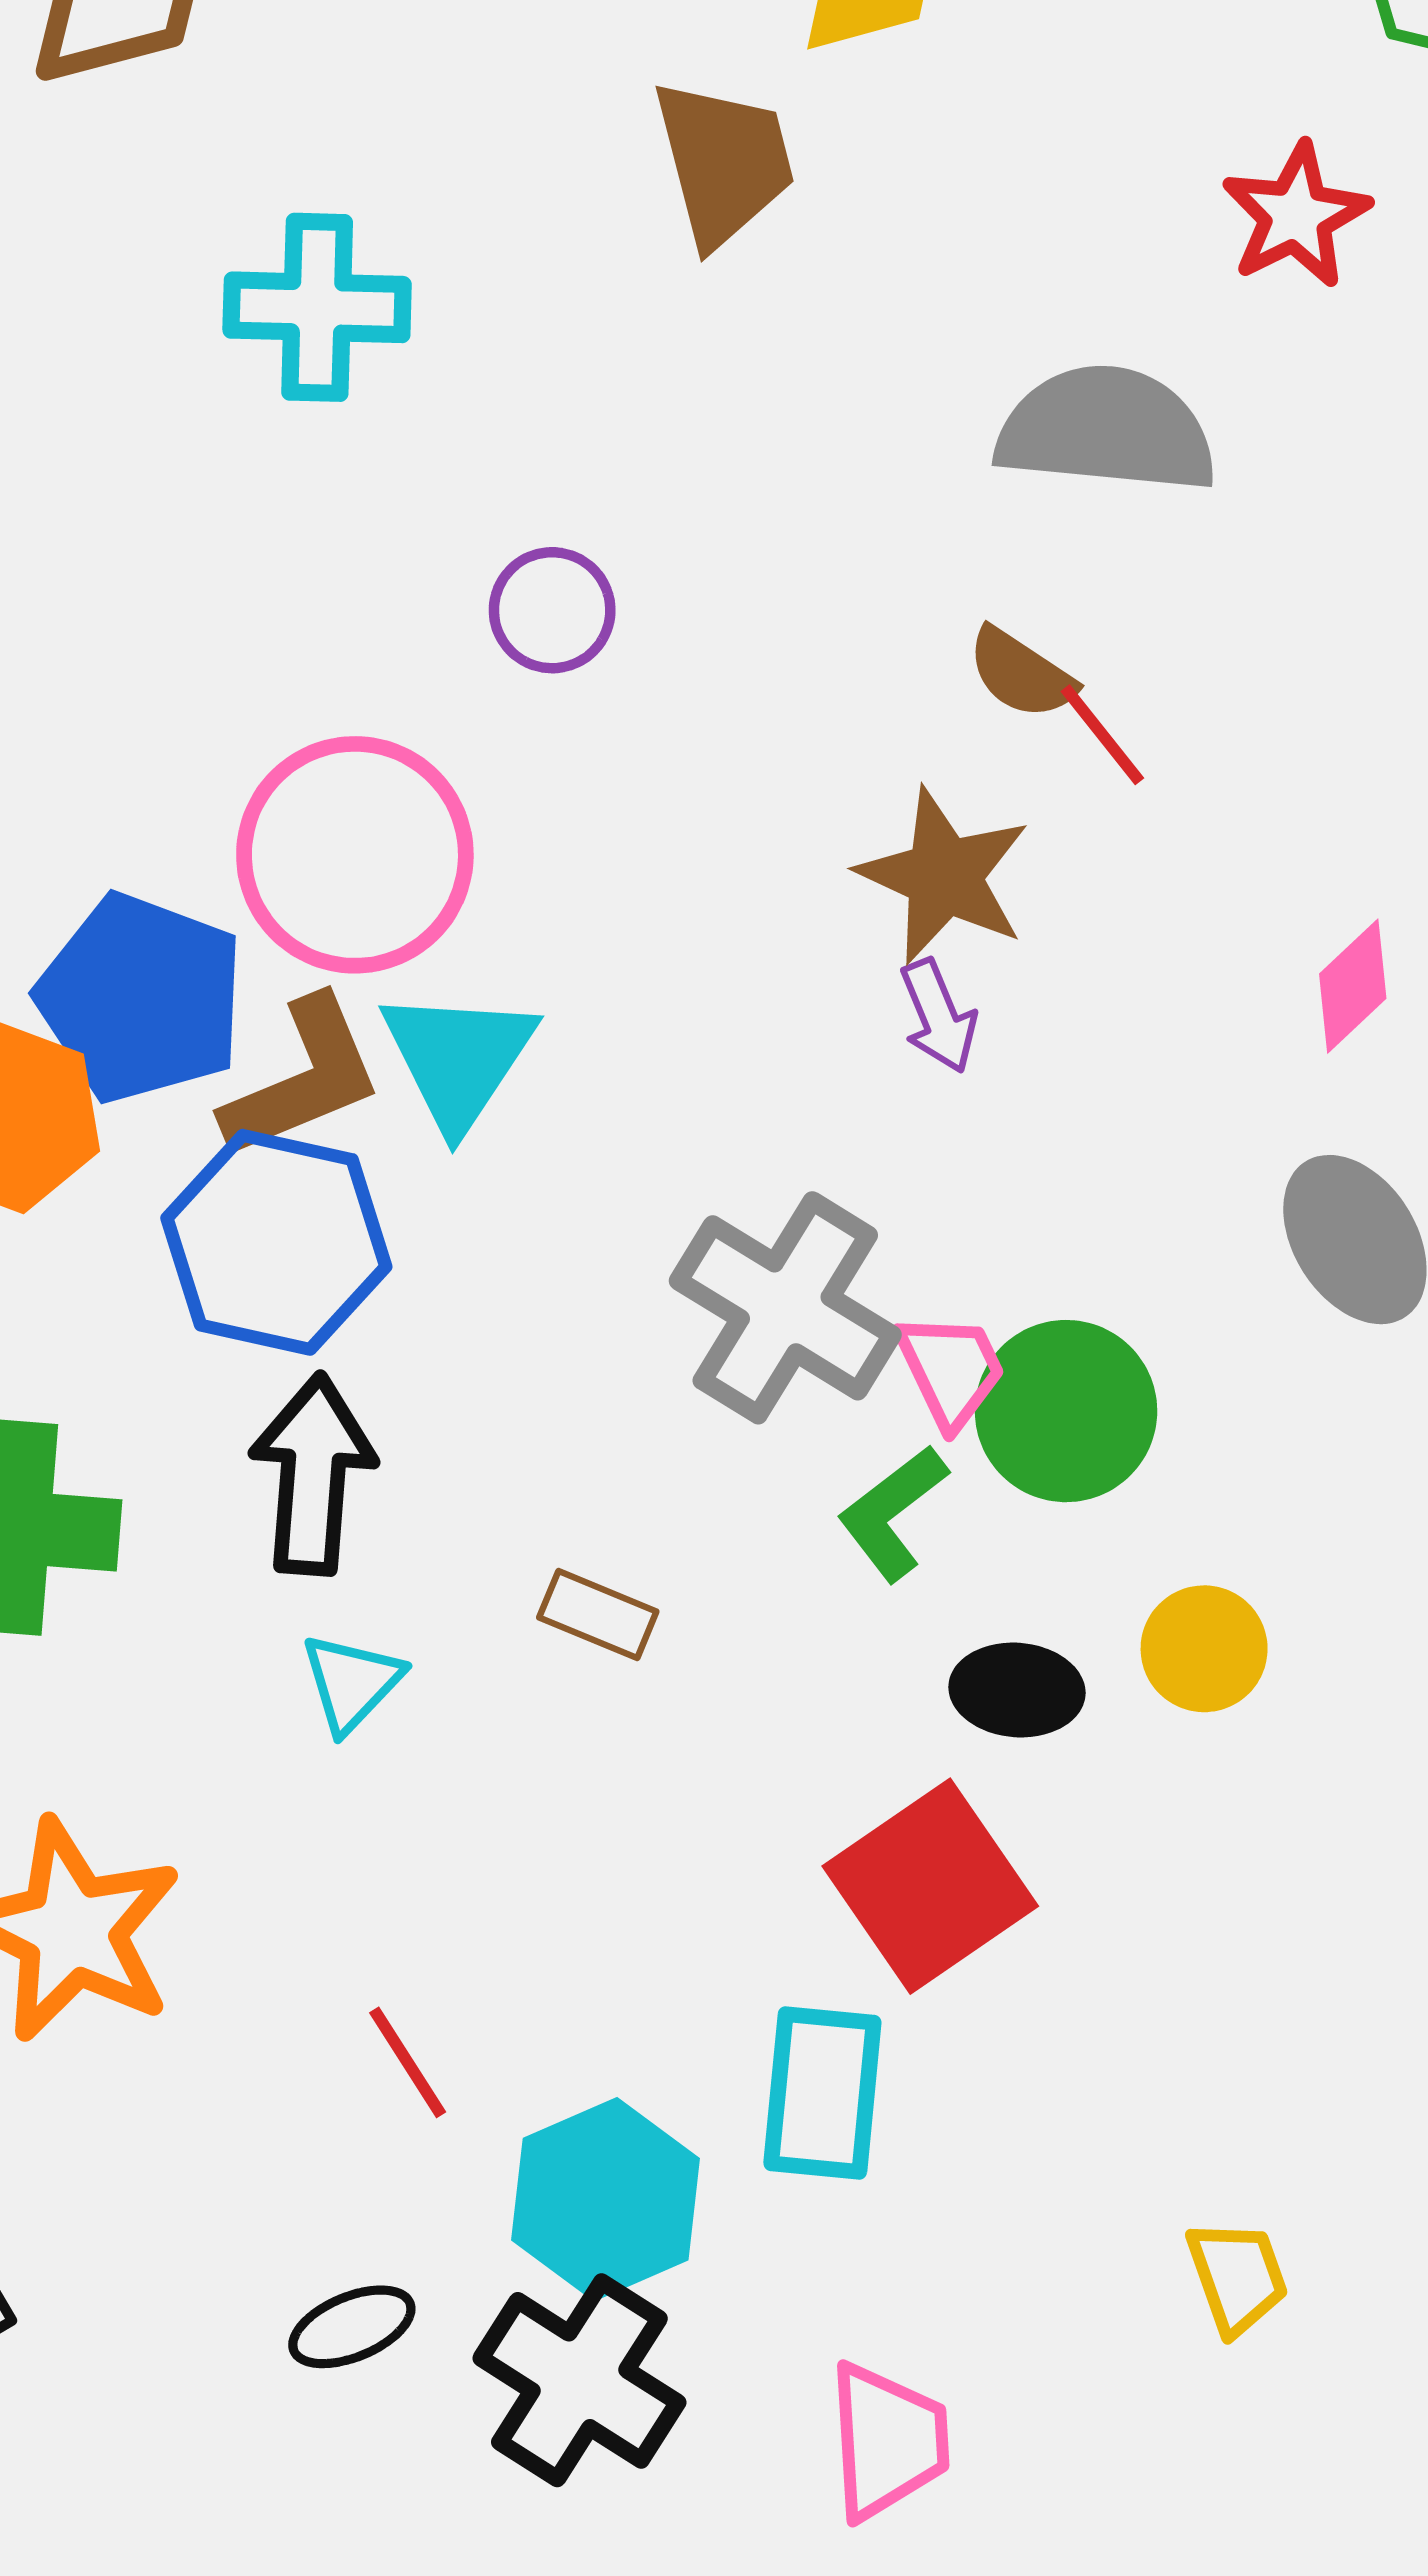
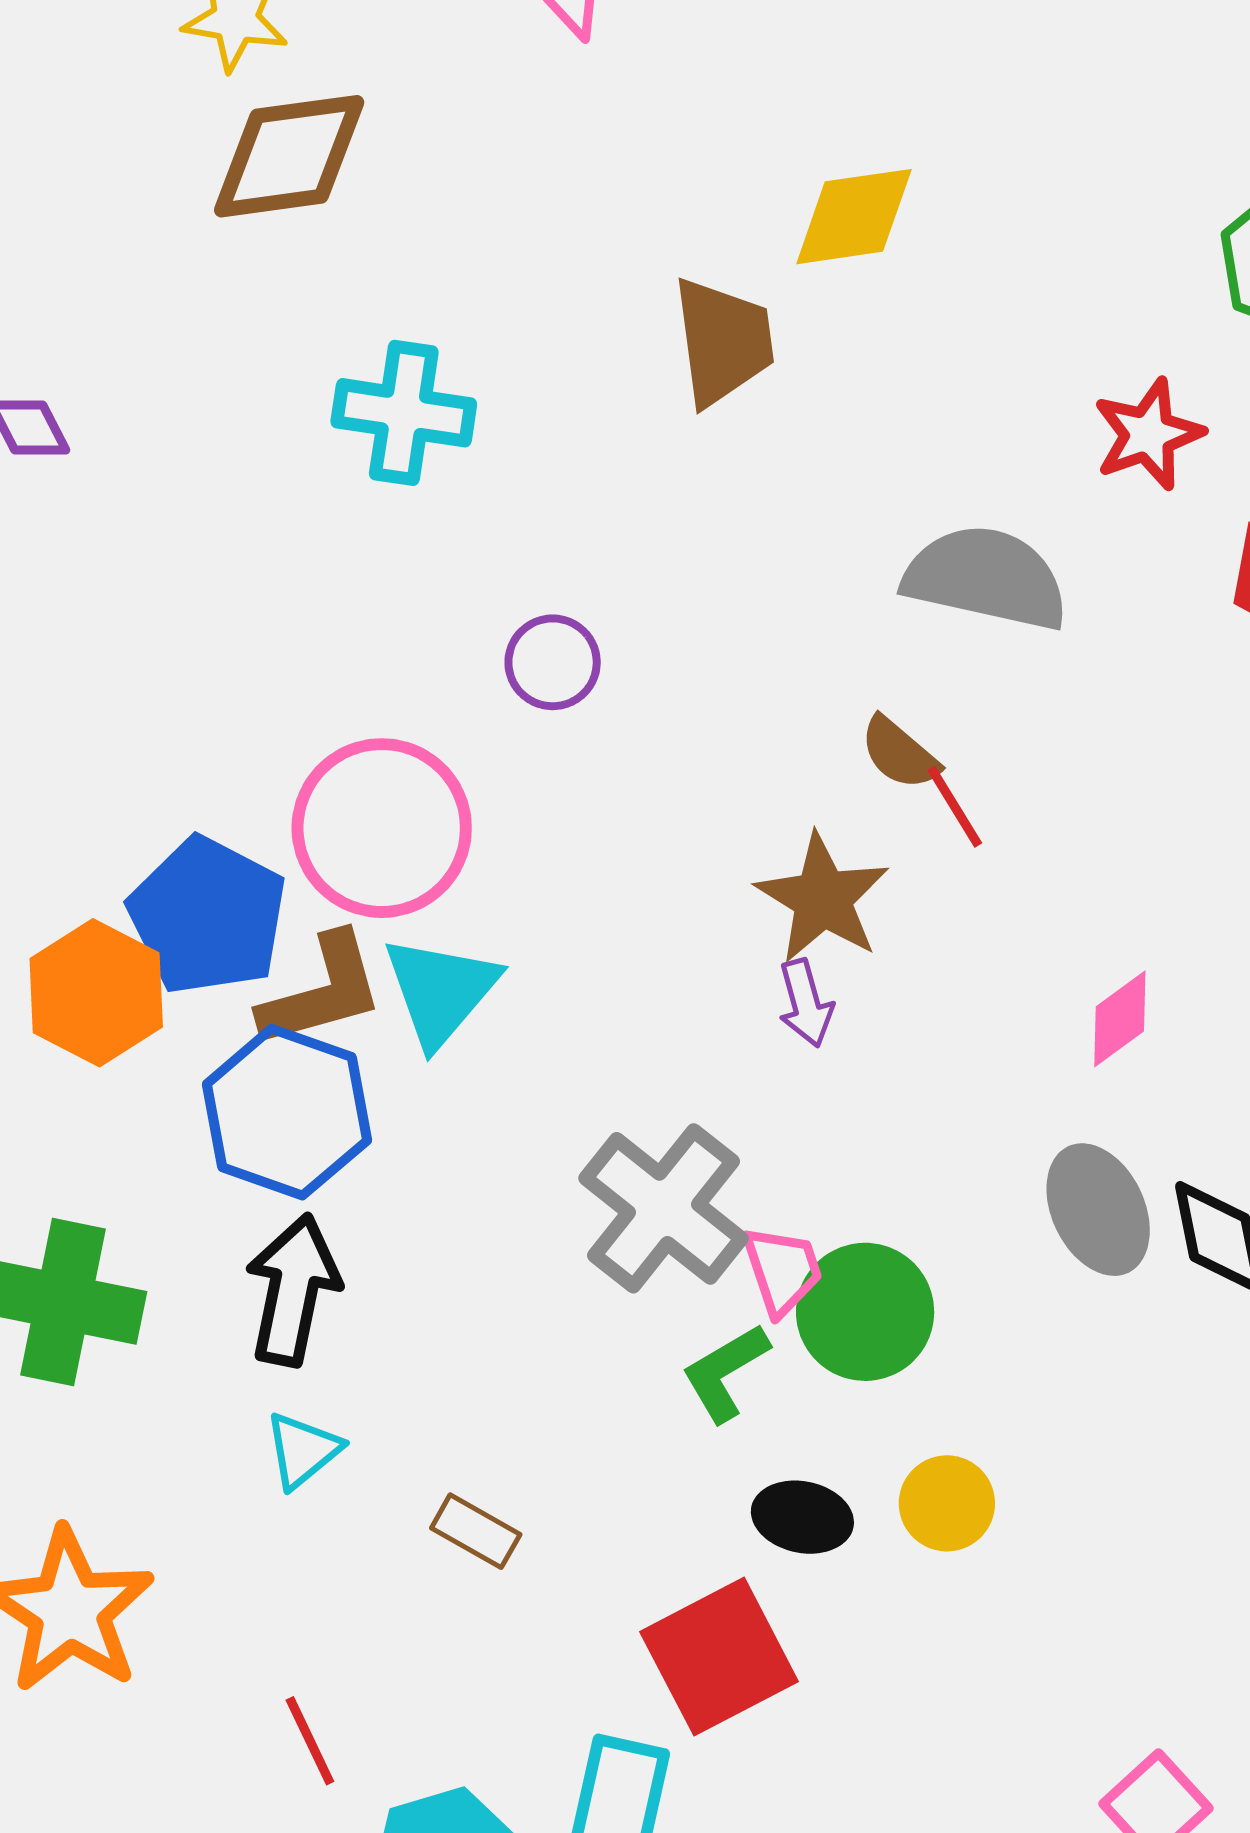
brown rectangle: (598, 1614) -> (476, 1531), moved

